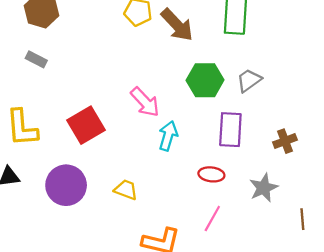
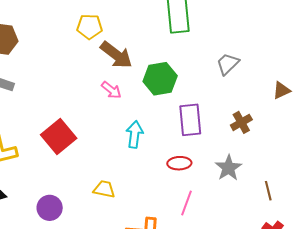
brown arrow: (177, 25) -> (116, 55), moved
gray trapezoid: (249, 80) -> (228, 64), moved
pink arrow: (145, 102) -> (111, 90), moved, size x0.7
purple circle: (66, 185) -> (50, 208), moved, size x0.7

